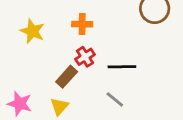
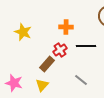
orange cross: (82, 24) -> (66, 27), moved
black line: (122, 67) -> (86, 46), moved

